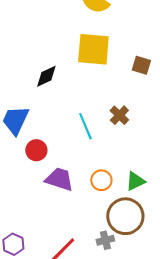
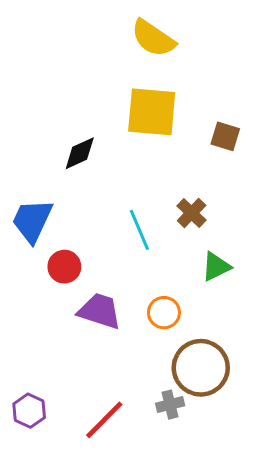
green triangle: (135, 181) -> (216, 267), moved

